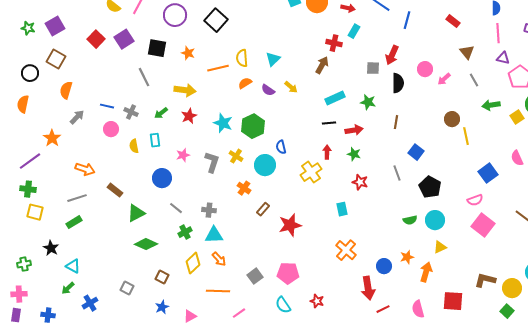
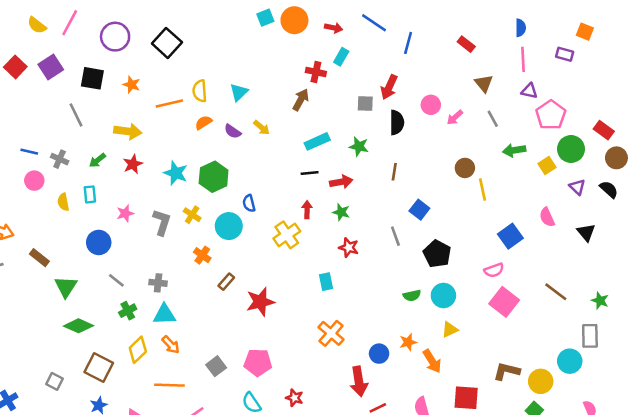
green triangle: (136, 213) -> (66, 287), turned -30
orange arrow: (426, 272) -> (432, 361), turned 132
brown square: (162, 277) -> (99, 367), size x1.6

